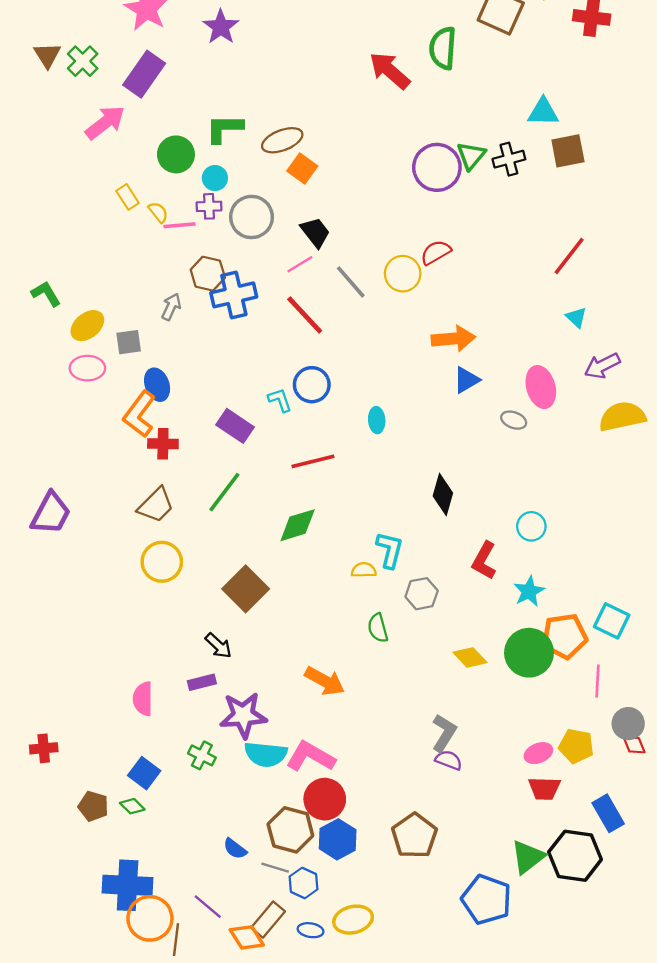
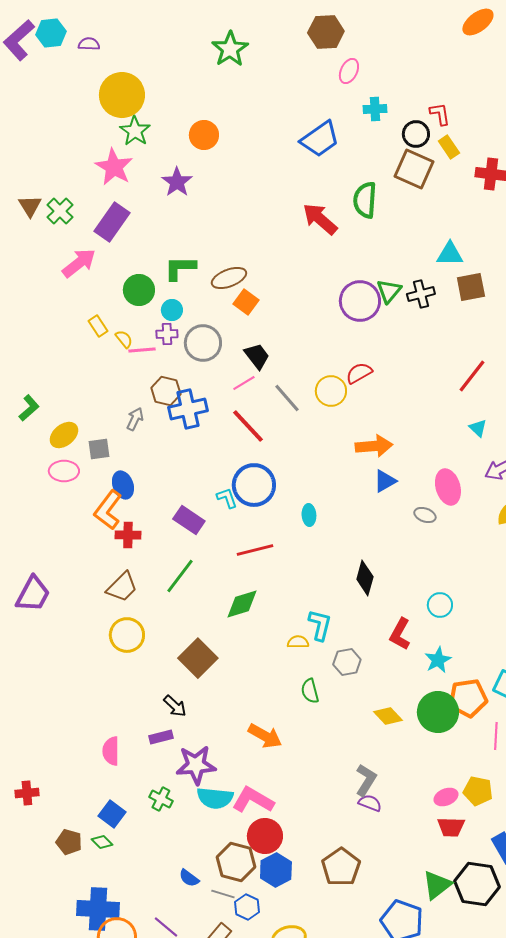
green L-shape: (46, 294) -> (29, 408), turned 80
blue circle: (312, 385) -> (254, 485), size x1.4

